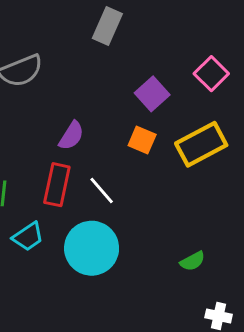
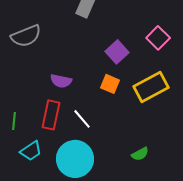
purple semicircle: (71, 136) -> (61, 81), turned 70
green semicircle: (193, 261) -> (140, 154), moved

